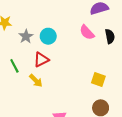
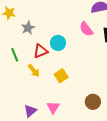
cyan circle: (48, 36) -> (58, 43), moved
yellow square: (98, 79) -> (61, 76), moved, turned 32

